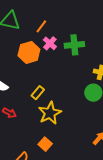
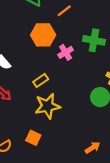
pink cross: (50, 43) -> (66, 52), moved
orange square: (45, 144) -> (33, 138), turned -32

